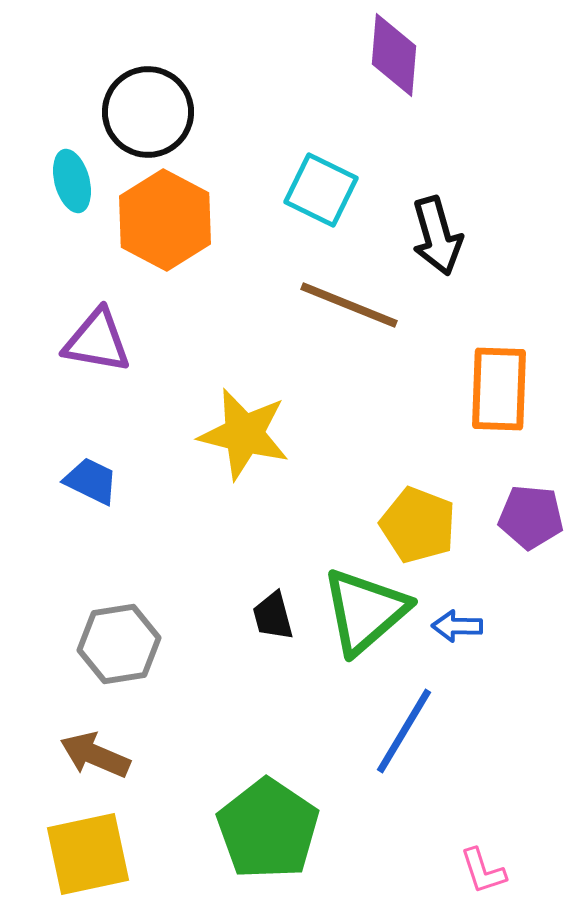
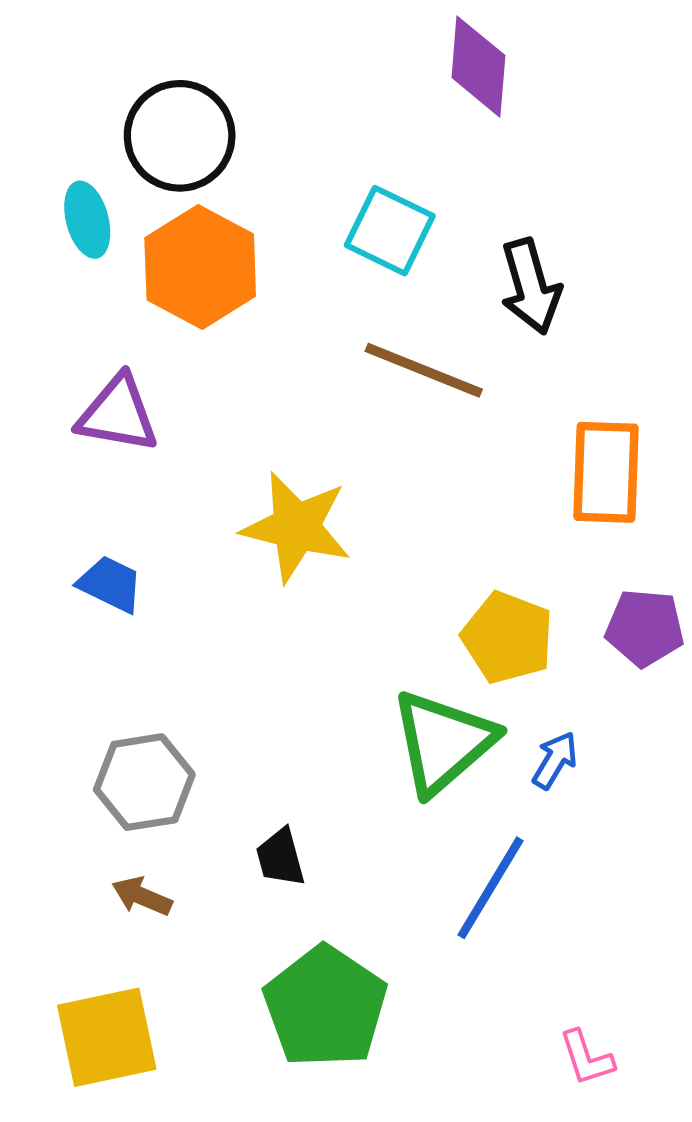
black trapezoid: (273, 616) -> (280, 857), moved
blue arrow: (457, 626) -> (555, 760), turned 120
brown arrow: (95, 755) -> (142, 896), moved, size x0.7

